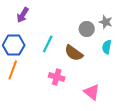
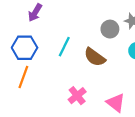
pink cross: (57, 77) -> (77, 96), moved, turned 35

